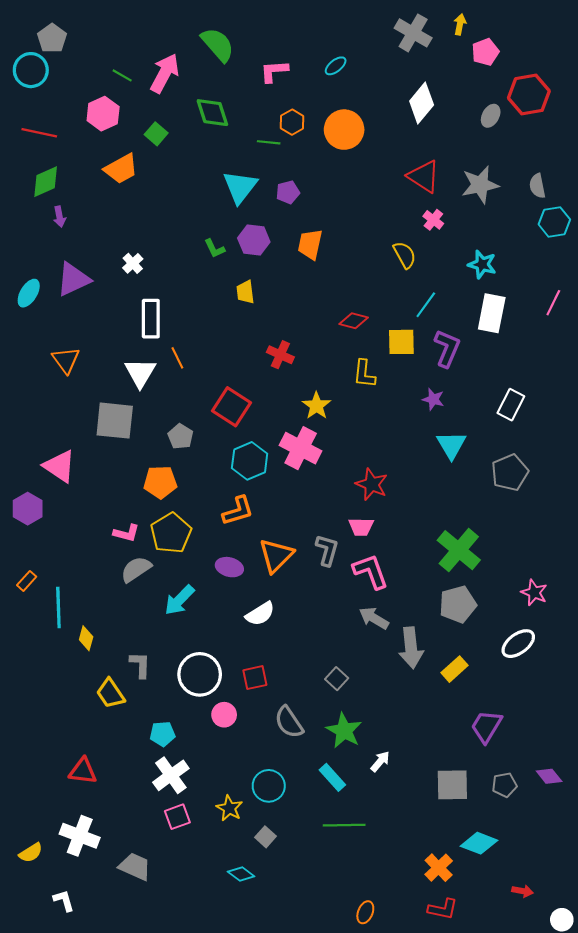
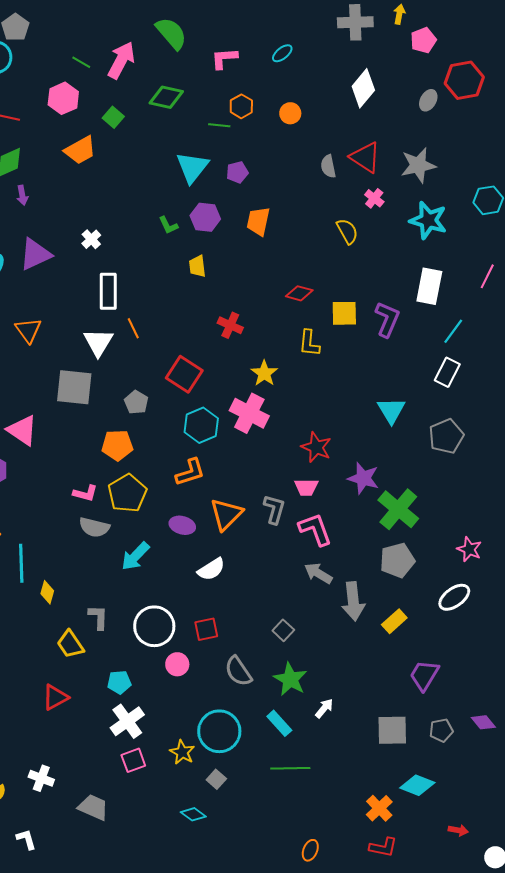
gray cross: (413, 33) -> (355, 22), turned -32
green diamond: (212, 113) -> (166, 97), turned -60
orange circle: (344, 130) -> (290, 113), size x0.6
gray semicircle: (537, 186) -> (328, 166), moved
cyan star: (482, 264) -> (428, 220), moved, size x1.4
cyan line: (426, 305) -> (453, 331), moved
purple star: (433, 399) -> (363, 478), moved, size x1.5
gray semicircle: (136, 569) -> (94, 527), turned -132
red triangle: (83, 771) -> (55, 697), moved, turned -36
cyan circle: (269, 786) -> (219, 731), size x1.4
white cross: (80, 836) -> (41, 778), size x0.7

